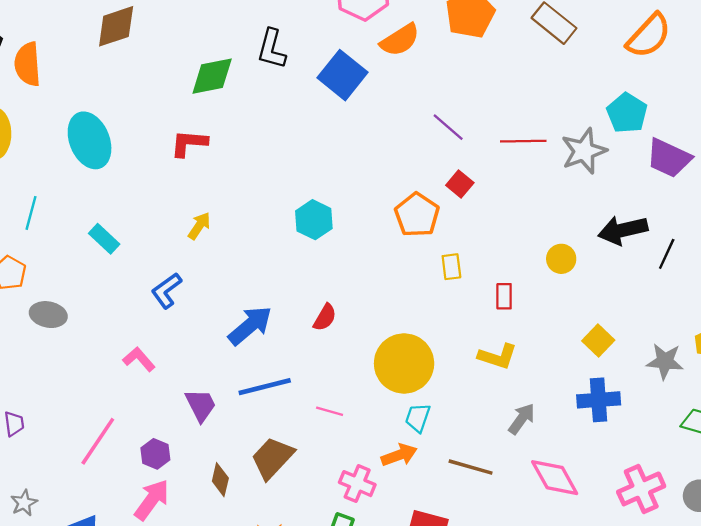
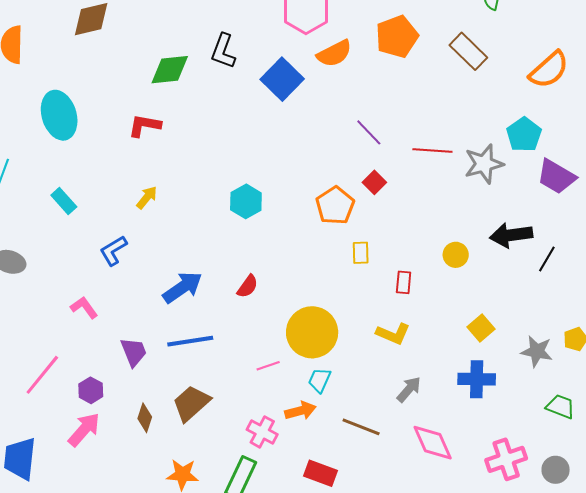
pink line: (330, 411) -> (268, 366), moved, turned -40

